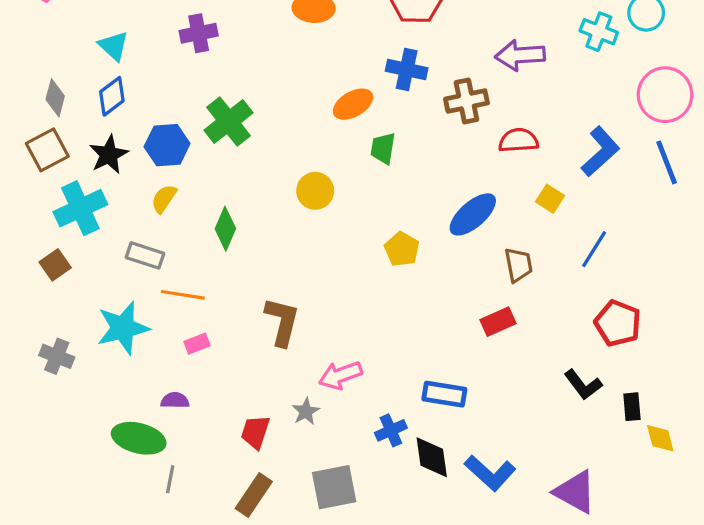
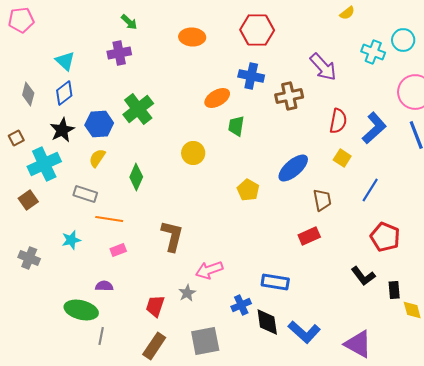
purple arrow: (520, 55) -> (323, 67), turned -128
red semicircle: (518, 140) -> (338, 121), moved, turned 105
brown square: (47, 150) -> (16, 138), moved, size x0.6
cyan star: (123, 328) -> (71, 240), size x0.6

